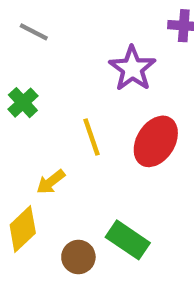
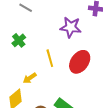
purple star: (132, 68) -> (71, 27), turned -30

